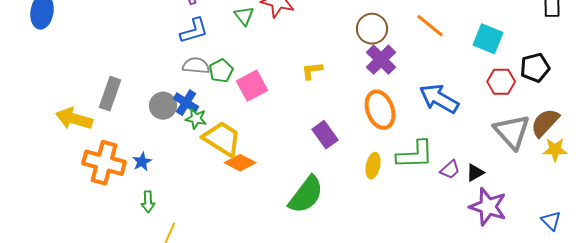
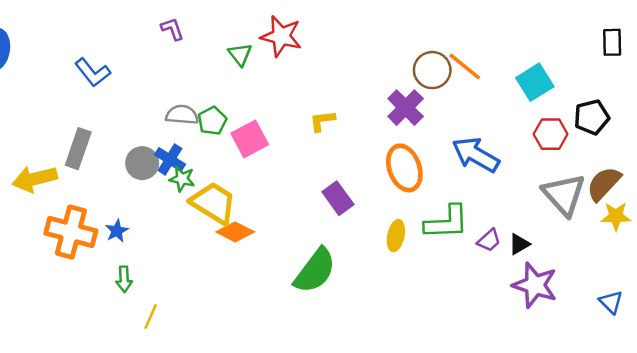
brown circle: (372, 29) -> (432, 70), moved
blue L-shape: (194, 31) -> (93, 73), moved, turned 68
cyan square: (488, 39) -> (535, 82), turned 36
yellow arrow: (74, 119) -> (35, 179), turned -30

